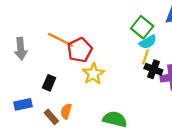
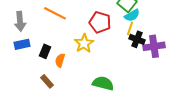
red pentagon: (80, 50) -> (100, 22), moved, turned -30
blue rectangle: (23, 104) -> (22, 44), moved
orange semicircle: (66, 111) -> (60, 60), moved

